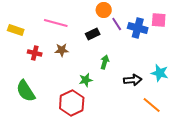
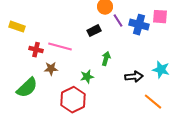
pink line: (56, 23) -> (60, 47), moved
brown star: (62, 50) -> (51, 69), moved
green semicircle: (26, 91) -> (27, 88), turned -100

